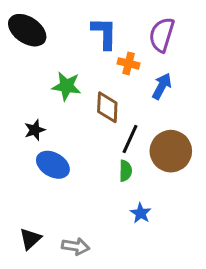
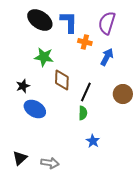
black ellipse: (27, 30) -> (40, 20), moved
brown diamond: (107, 107) -> (62, 80), moved
brown circle: (171, 151) -> (123, 94), moved, size x0.7

